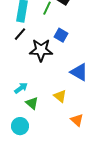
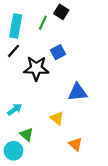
blue square: (61, 35) -> (58, 52), turned 32
blue triangle: (79, 72) -> (78, 92), turned -36
green triangle: (32, 103) -> (27, 134), moved

